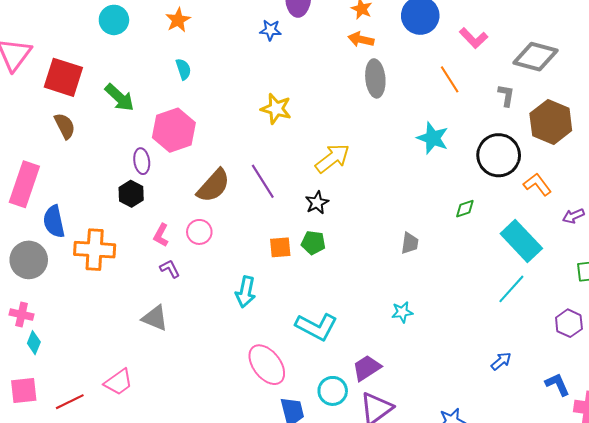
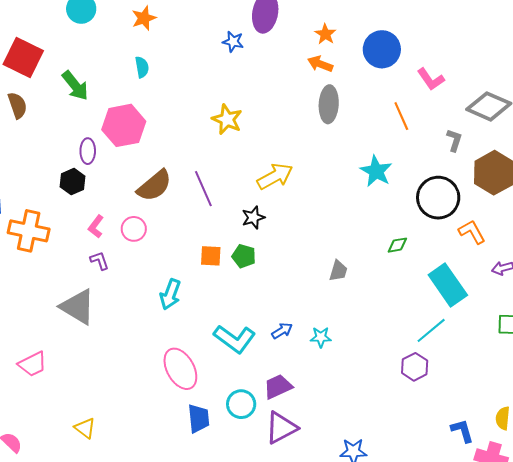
gray triangle: (155, 318) -> (78, 307), size x1.4
purple hexagon: (569, 323) -> (415, 367), moved
blue arrow: (501, 361) -> (282, 331), moved

